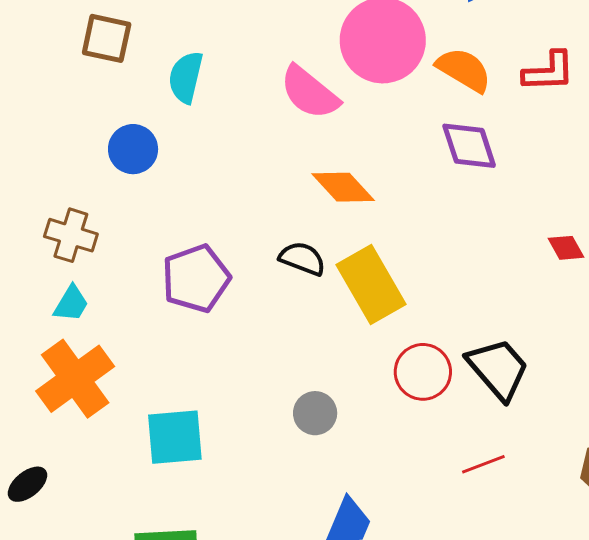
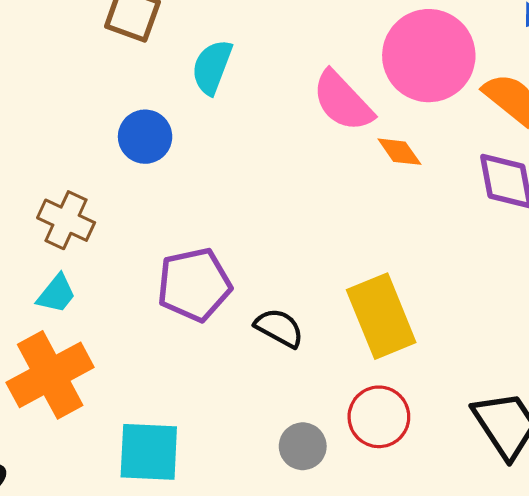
orange diamond: (343, 187) -> (399, 152), moved, size x0.7
black semicircle: (302, 259) -> (279, 328), moved
red circle: (423, 372) -> (379, 417), moved

